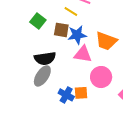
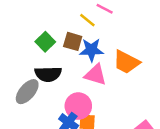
green square: (38, 21) -> (45, 42), moved
gray ellipse: (42, 76) -> (27, 92), moved
pink circle: (101, 77) -> (78, 106), moved

